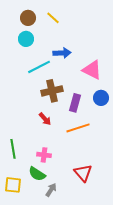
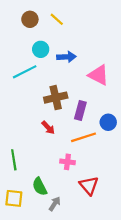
cyan circle: (26, 39) -> (41, 49), moved
cyan line: (39, 67) -> (25, 72), moved
blue circle: (101, 98) -> (108, 122), moved
pink cross: (44, 155) -> (67, 162), moved
green semicircle: (37, 174) -> (40, 187), turned 30

